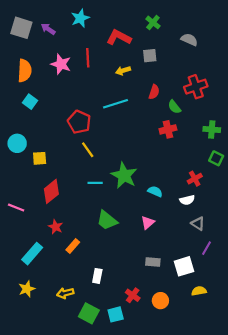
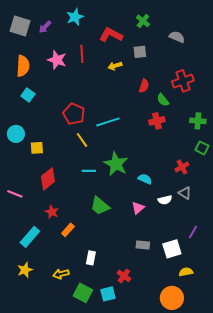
purple arrow: (48, 29) -> (45, 27), turned -80
cyan line: (116, 104) -> (108, 122), moved
white semicircle: (187, 200) -> (165, 200), moved
gray triangle: (198, 224) -> (185, 193), moved
orange circle: (160, 301) -> (172, 298), moved, size x1.5

